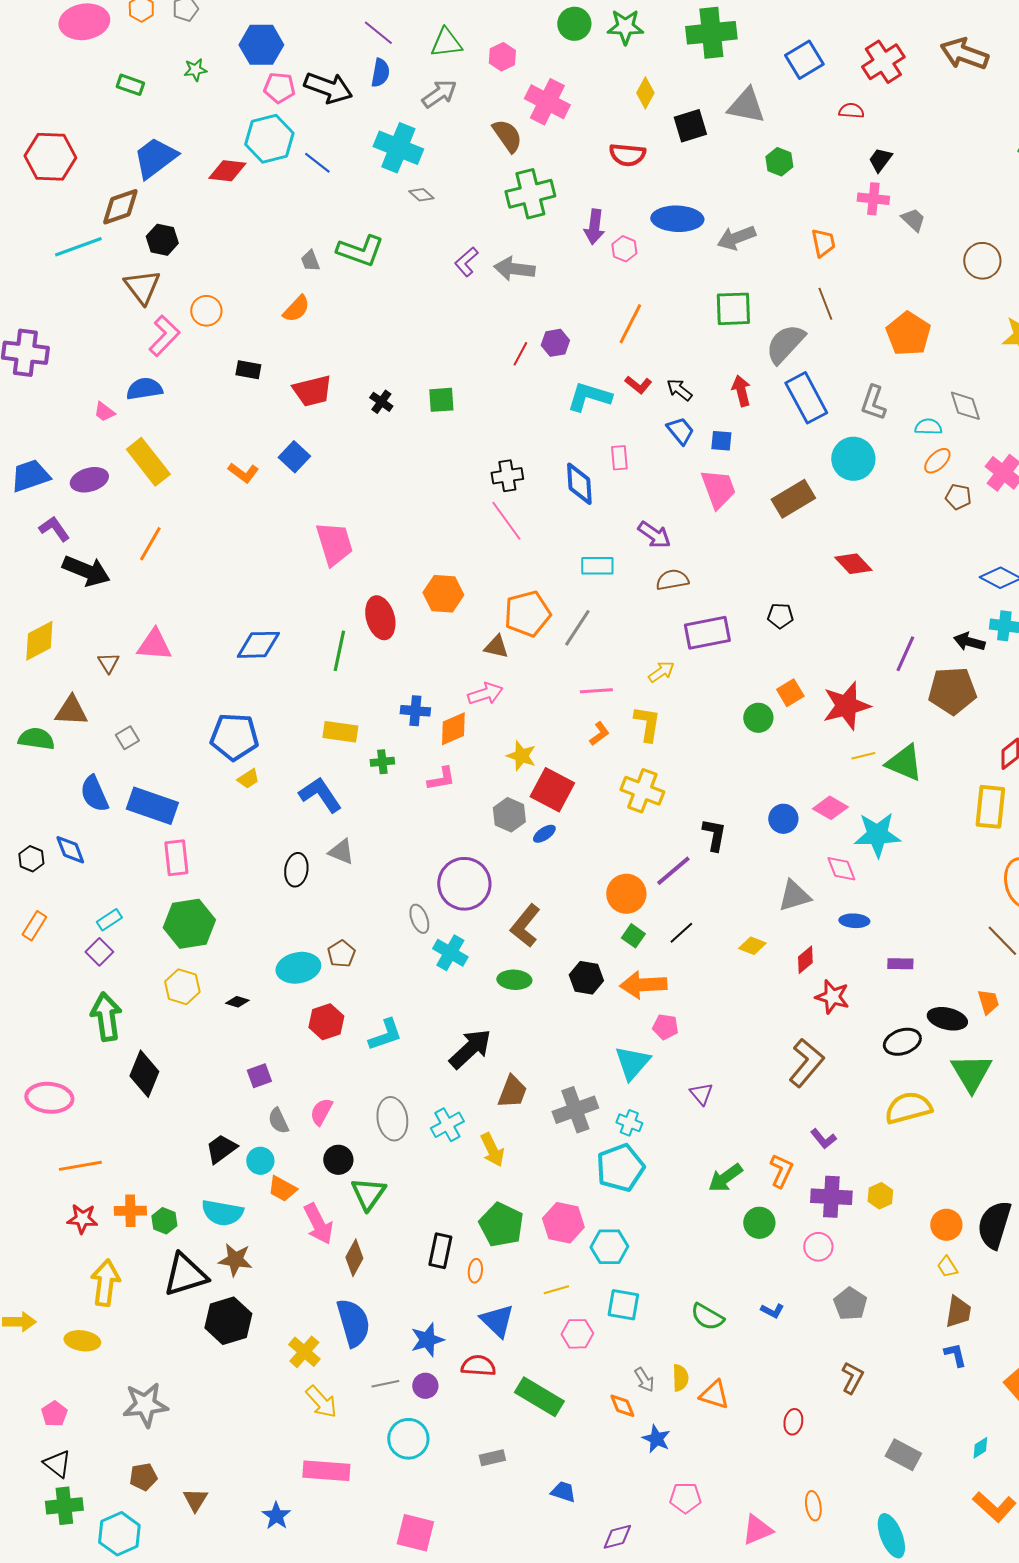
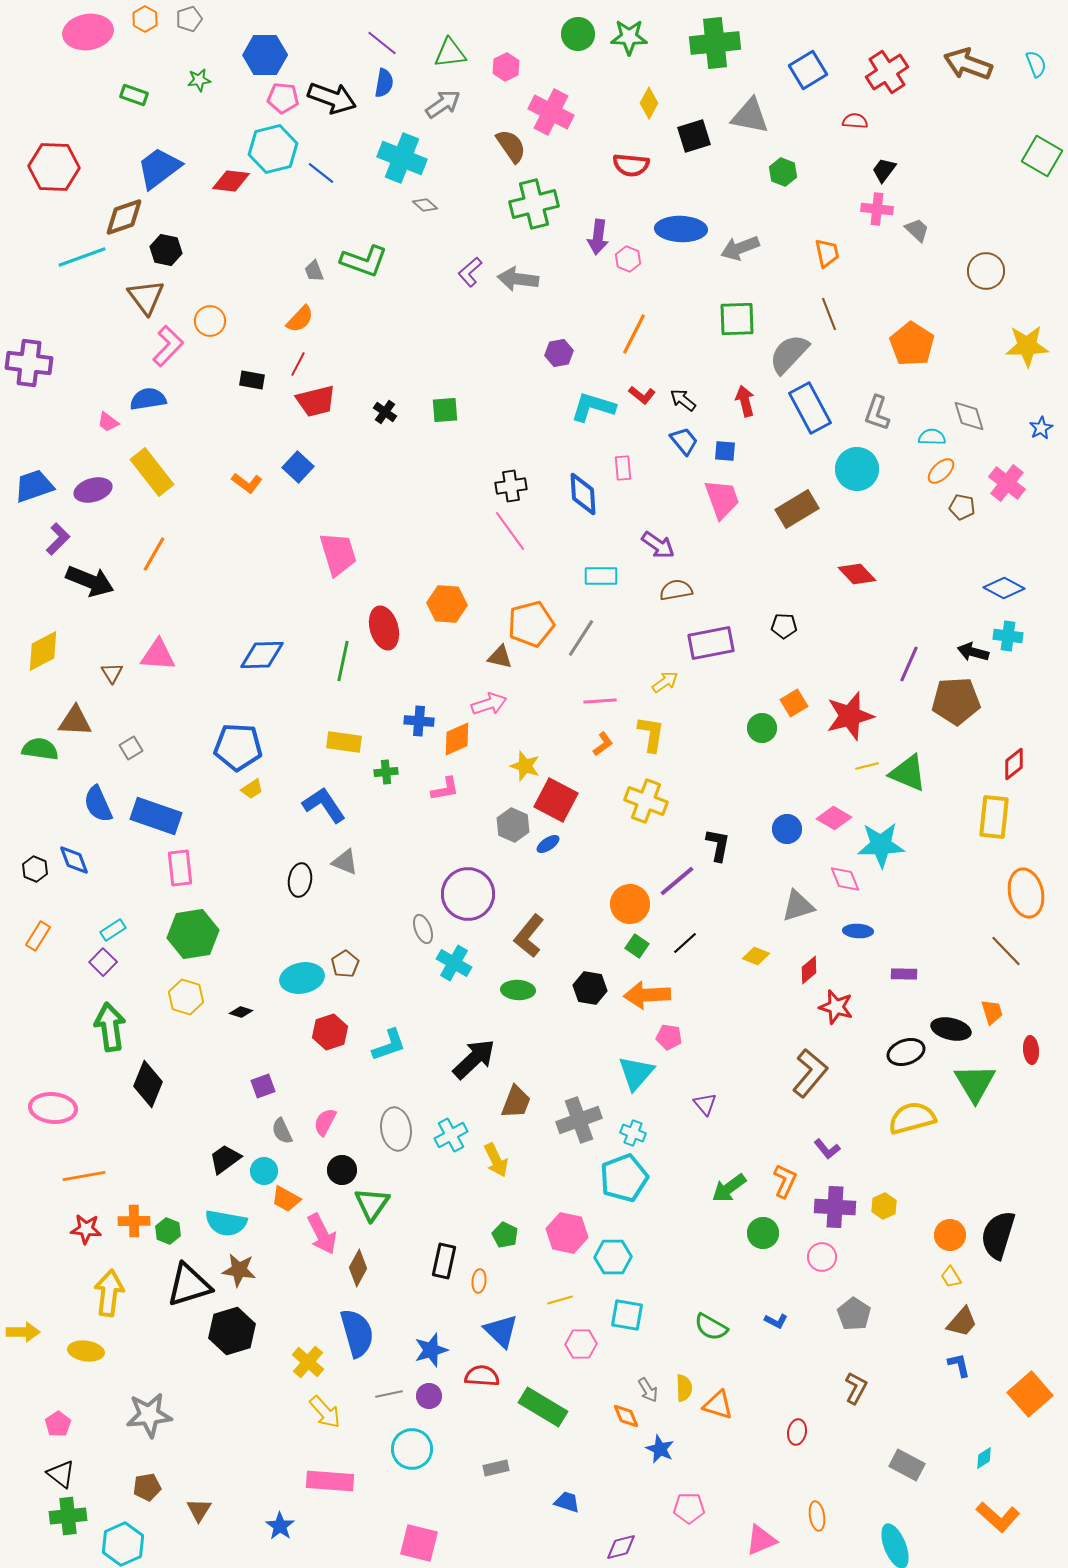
red line: (520, 354) -> (298, 364), moved
purple L-shape: (54, 529) -> (58, 539), turned 80
green pentagon: (501, 1225) -> (505, 1235), size x0.6
brown trapezoid: (958, 1312) -> (962, 1322), turned 32

